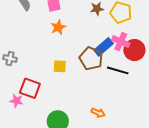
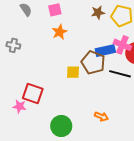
blue rectangle: (104, 47) -> (105, 51), turned 30
gray cross: (10, 58) -> (13, 45), moved
yellow square: (60, 66) -> (73, 72), moved

